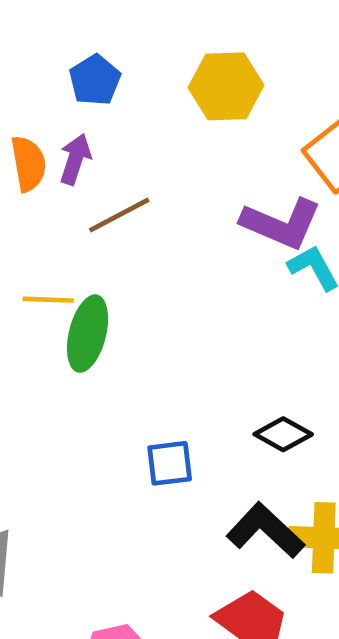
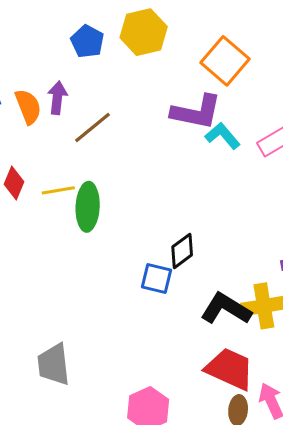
blue pentagon: (95, 80) -> (87, 41), moved
black diamond: (283, 434) -> (182, 251), moved, turned -54
blue square: (170, 463) -> (156, 279), turned 32

